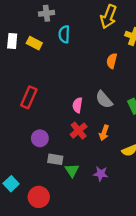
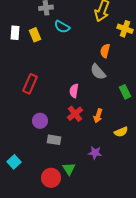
cyan semicircle: (64, 34) -> (62, 27), turned -63
yellow rectangle: (34, 43) -> (35, 35), turned 40
gray semicircle: (104, 100) -> (98, 72), moved
green triangle: (72, 170) -> (69, 169), moved
red circle: (39, 197) -> (51, 178), moved

